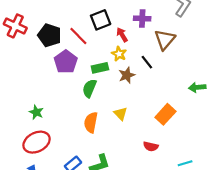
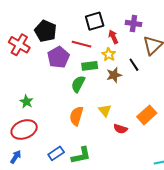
red cross: (15, 26) -> (19, 45), moved
red line: (78, 36) -> (82, 44), moved, turned -36
red semicircle: (151, 146) -> (120, 129), moved

